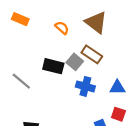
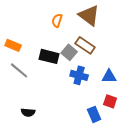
orange rectangle: (20, 19) -> (13, 45), moved
orange semicircle: (62, 28) -> (57, 20), turned -112

